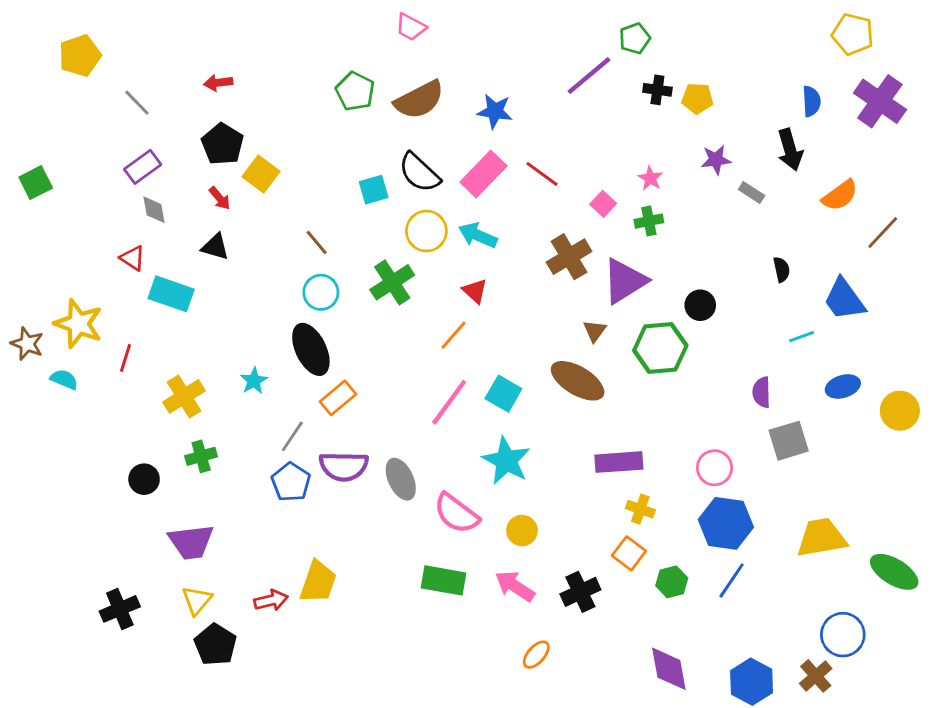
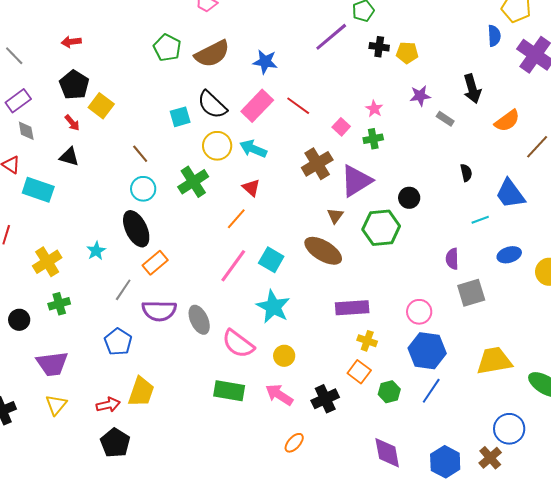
blue semicircle: (811, 101) -> (494, 36), moved
blue pentagon: (291, 482) -> (118, 342), moved
black pentagon: (215, 645) -> (115, 443), moved

